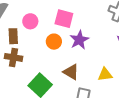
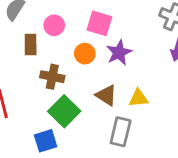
brown cross: (13, 57) -> (52, 77), moved
yellow triangle: (105, 74) -> (138, 98), moved

